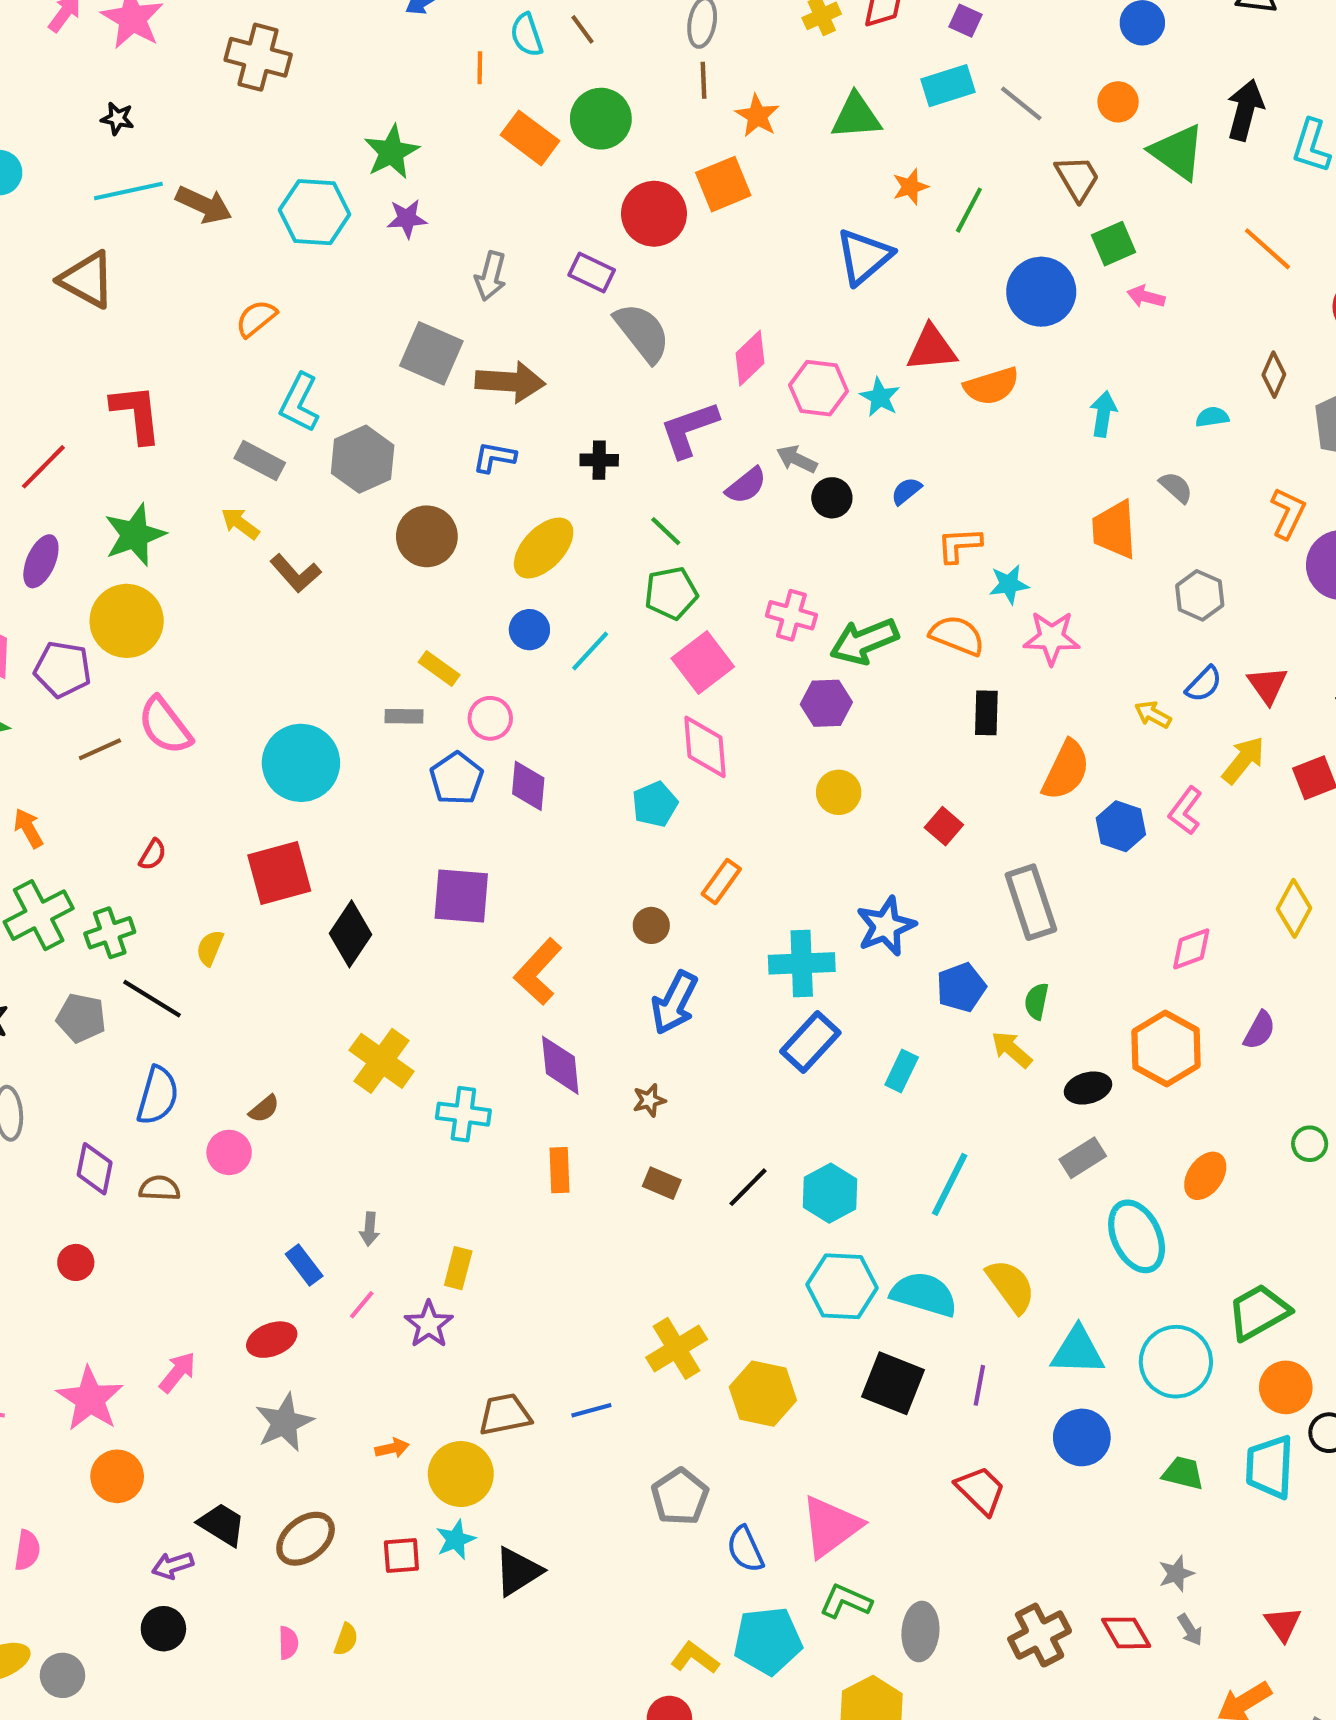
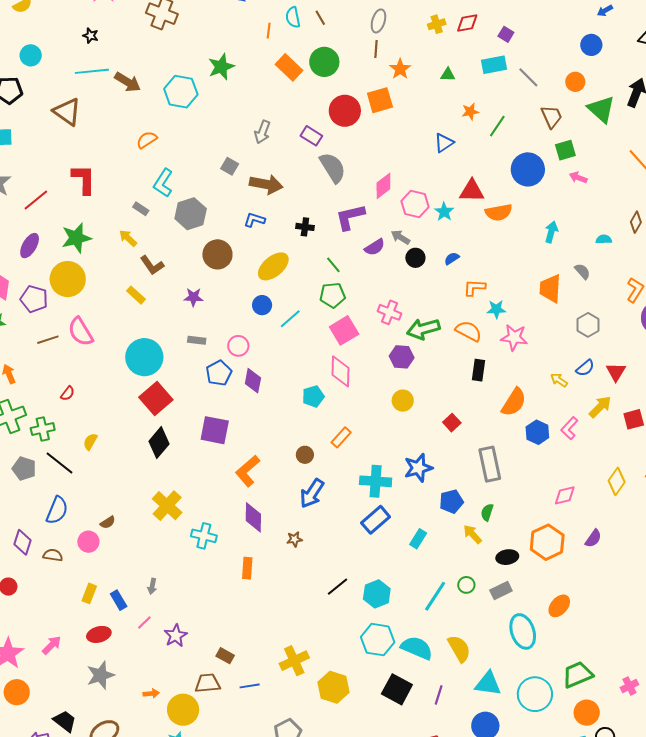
green triangle: (856, 116) -> (448, 75), size x0.6
purple star: (407, 219) -> (193, 297), moved
blue triangle: (864, 257) -> (444, 143), size x0.7
gray square: (431, 353) -> (230, 166), size x0.6
gray rectangle: (260, 461) -> (141, 209), size x0.7
yellow rectangle: (439, 669) -> (136, 295), moved
red square: (279, 873) -> (156, 399), moved, turned -32
green circle: (1310, 1144) -> (466, 585), moved
brown rectangle: (662, 1183) -> (225, 656), moved
yellow rectangle: (458, 1268) -> (89, 593), moved

